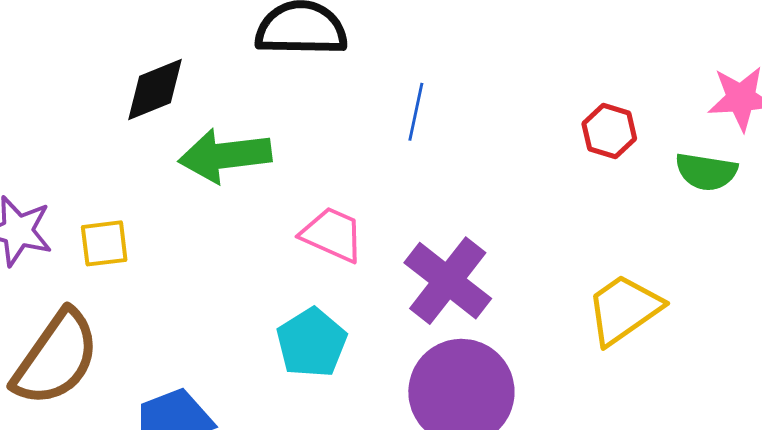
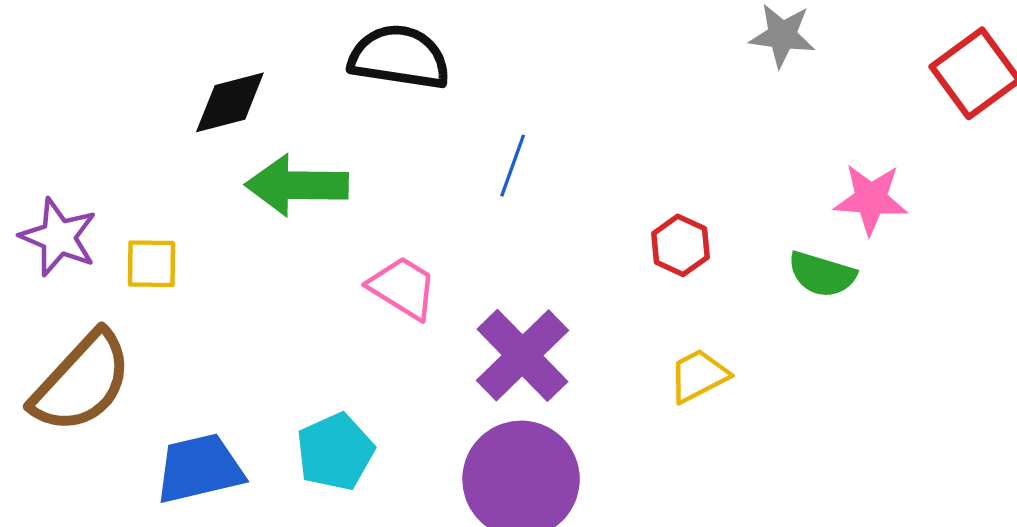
red hexagon: (609, 131) -> (680, 245), moved
yellow trapezoid: (624, 309) -> (699, 376), moved, size x0.7
cyan pentagon: (312, 343) -> (335, 452), moved

